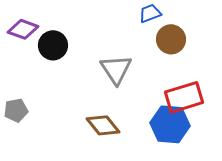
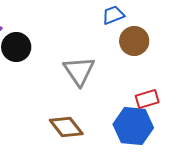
red rectangle: (184, 97) -> (147, 99), size x0.6

